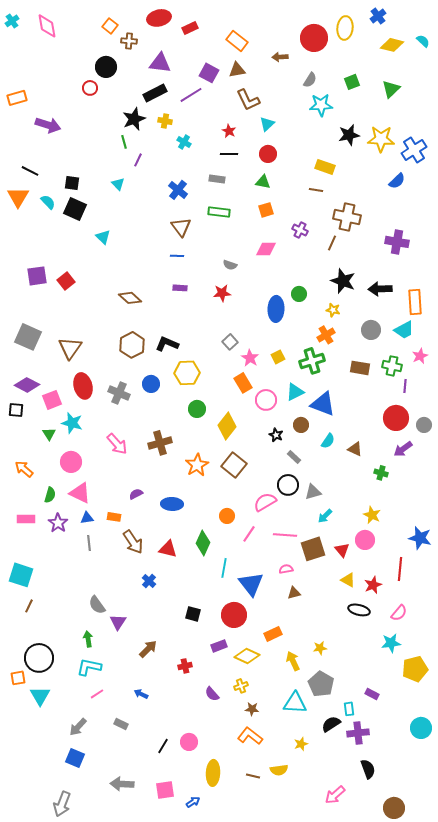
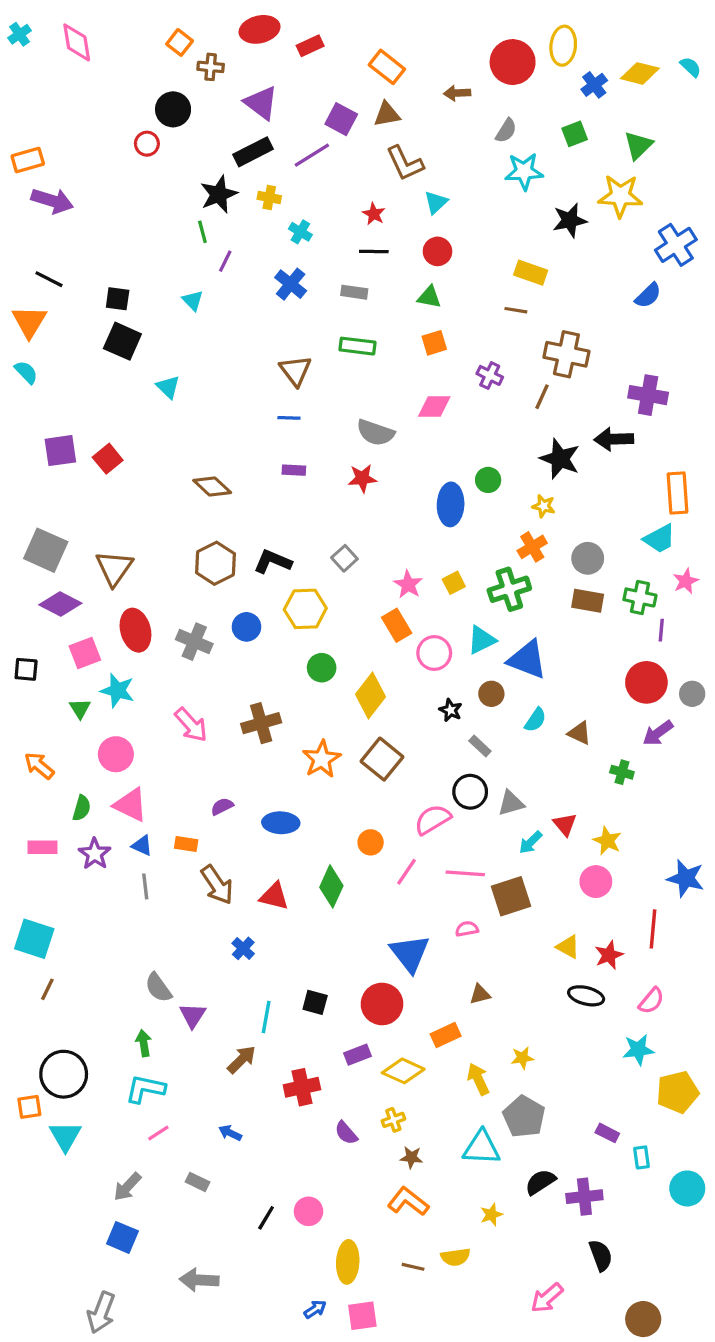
blue cross: (378, 16) -> (594, 85), moved
purple triangle: (160, 63) -> (261, 103), turned 30
purple arrow: (48, 125) -> (52, 201), moved
yellow star: (381, 139) -> (620, 196), moved
blue cross: (178, 190) -> (291, 284), moved
cyan semicircle: (48, 202) -> (26, 372), moved
gray semicircle: (230, 265) -> (375, 433), size x1.6
black arrow: (380, 289) -> (614, 439), moved
gray circle: (371, 330) -> (588, 558), moved
gray square: (230, 342) -> (344, 558), moved
purple diamond: (27, 385) -> (60, 604), moved
blue triangle: (87, 518) -> (142, 846), turned 32
red triangle: (342, 550) -> (565, 824), moved
cyan line: (224, 568) -> (266, 1017), moved
brown triangle: (294, 593) -> (480, 994), moved
red cross: (185, 666) -> (302, 1087), size x1.5
cyan rectangle: (349, 709) -> (642, 1157), moved
pink square: (165, 790) -> (362, 1316), moved

